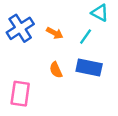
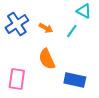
blue rectangle: (89, 68) -> (75, 80), moved
orange semicircle: (56, 70) -> (47, 59), size x1.5

